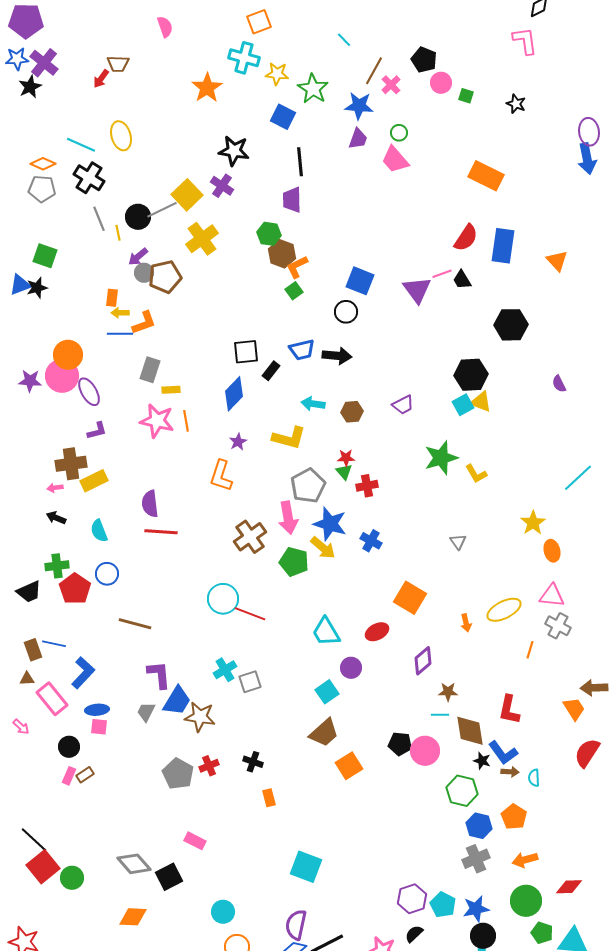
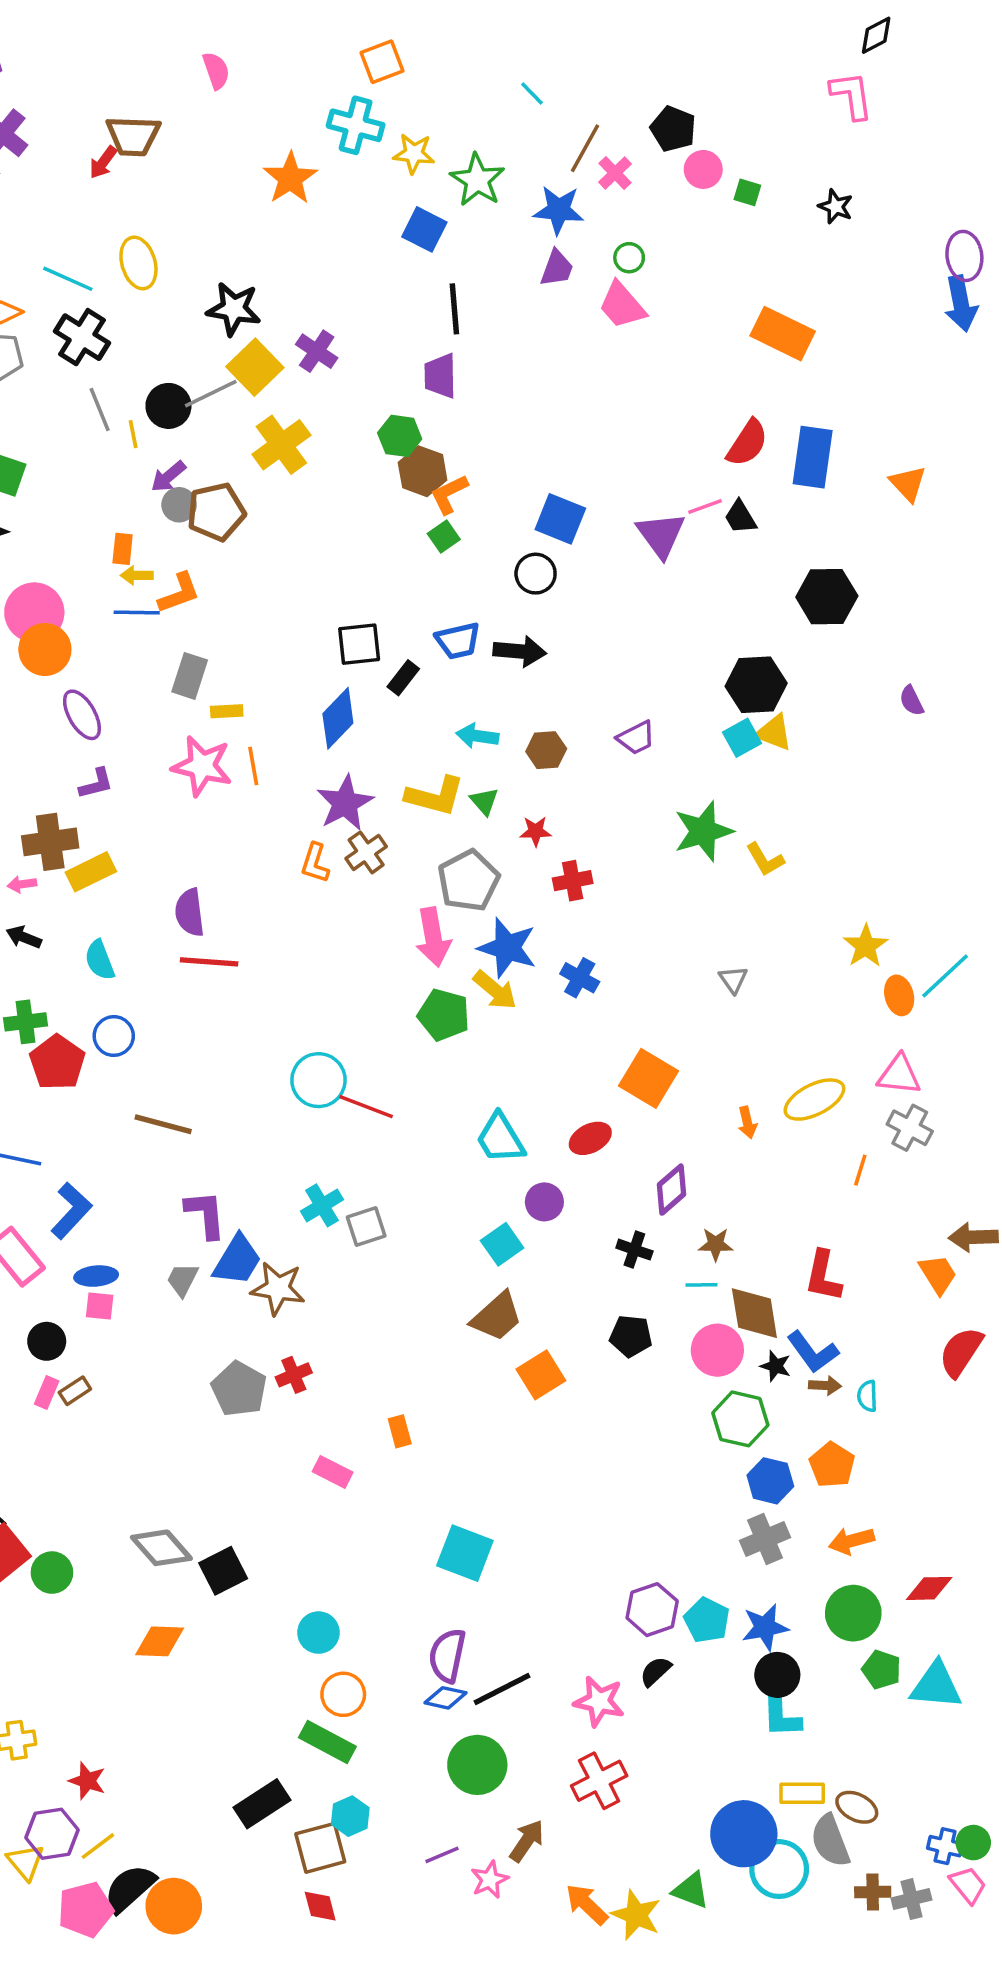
brown trapezoid: (118, 64) -> (133, 136), size x1.4
black star: (234, 151) -> (234, 309), moved
pink circle: (62, 376) -> (34, 612), moved
purple star: (238, 442) -> (345, 803), size x1.8
green triangle: (344, 472) -> (484, 801), moved
orange L-shape: (221, 476) -> (315, 863), size x0.7
cyan line: (578, 478) -> (945, 976), moved
brown cross: (250, 537) -> (366, 852), moved, size x0.7
pink circle: (425, 751) -> (717, 1350), moved
black cross: (253, 762) -> (634, 1250), moved
pink rectangle: (195, 841) -> (333, 1472), moved

